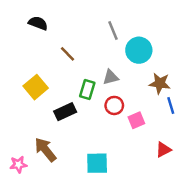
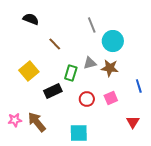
brown star: (160, 83) -> (110, 68), moved
red circle: (114, 105) -> (87, 99), moved
red triangle: (163, 150) -> (133, 122), turned -32
pink star: (18, 164) -> (15, 120), moved

